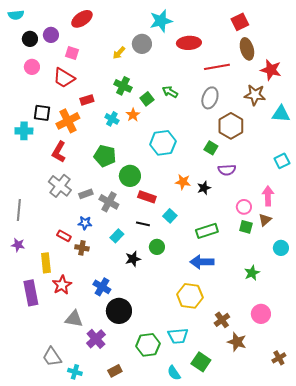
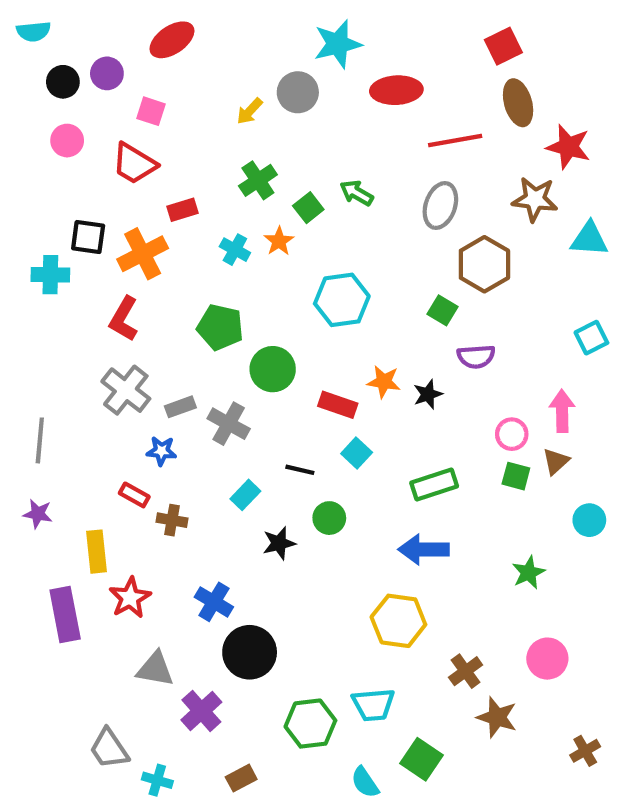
green cross: (123, 86) -> (258, 180), turned 30
red rectangle: (147, 197) -> (338, 405), moved
blue star: (85, 223) -> (161, 451), moved

